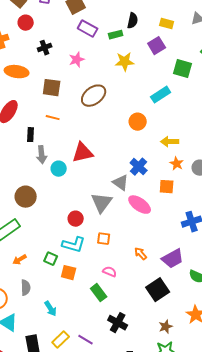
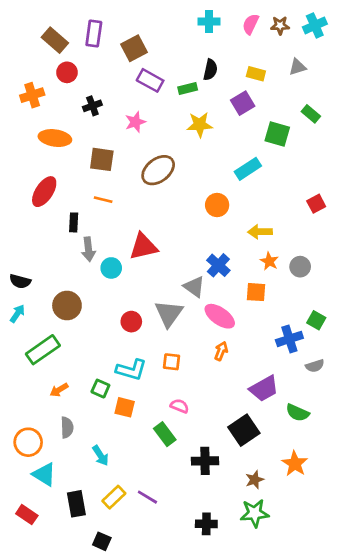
red circle: (76, 219) -> (131, 322), moved
orange arrow: (141, 254) -> (221, 351), moved, turned 64
black cross: (118, 323) -> (205, 461), moved, turned -30

